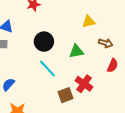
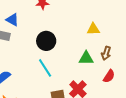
brown arrow: (106, 43) -> (106, 53), turned 80
green triangle: (76, 51) -> (86, 58), moved

